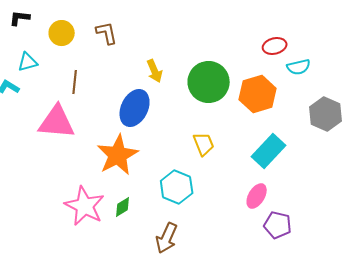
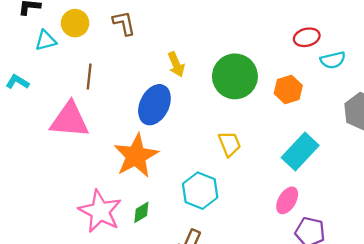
cyan triangle: (28, 62) -> (46, 41), moved
orange hexagon: (258, 94) -> (288, 89), size x0.7

